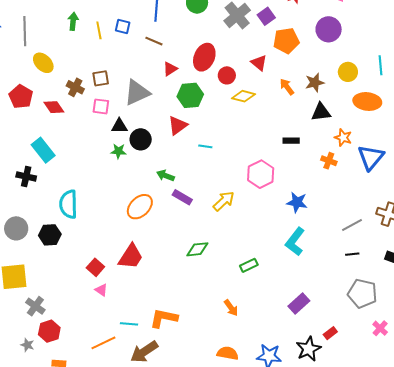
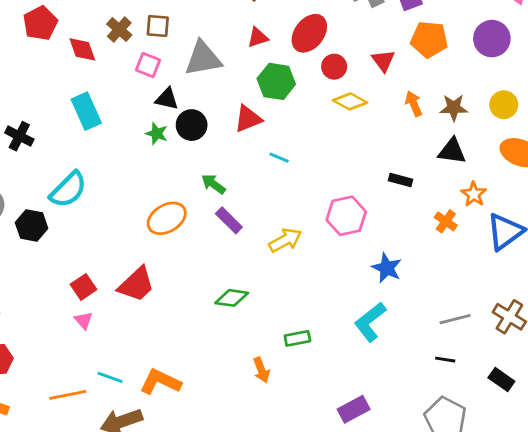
cyan rectangle: (43, 150) -> (86, 111), moved
cyan semicircle: (68, 204) -> (68, 190), turned -148
orange arrow: (231, 308) -> (261, 370), moved

